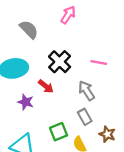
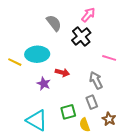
black cross: (60, 62) -> (81, 36), moved
red arrow: (46, 86) -> (62, 73), turned -32

